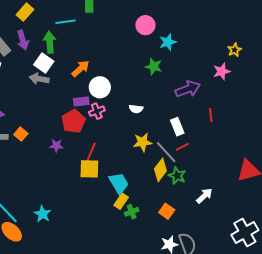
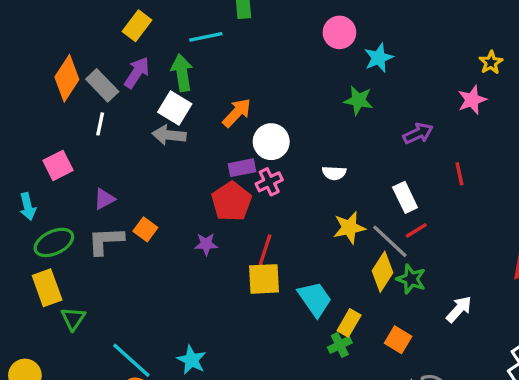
purple arrow: (23, 40) -> (137, 73), turned -126
purple arrow: (188, 89) -> (418, 133), size x0.7
yellow rectangle: (121, 201) -> (349, 323), moved

